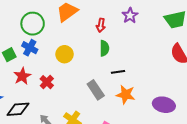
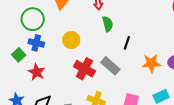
black line: (118, 72) -> (127, 43), turned -48
red cross: (47, 82) -> (84, 69), moved, size x1.5
orange star: (126, 95) -> (151, 63), moved

